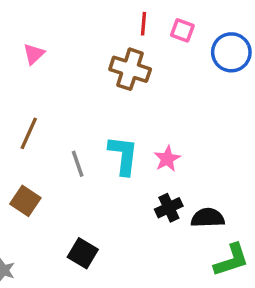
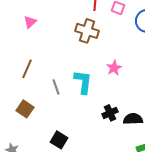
pink star: (167, 159) -> (114, 68), moved

